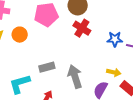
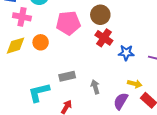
blue star: (115, 39) -> (126, 53), moved
gray arrow: (75, 77) -> (95, 87), size x0.6

